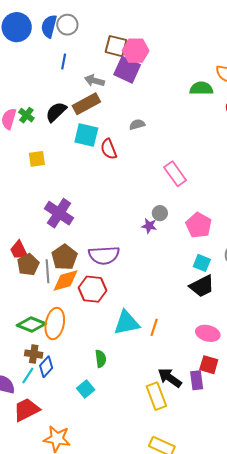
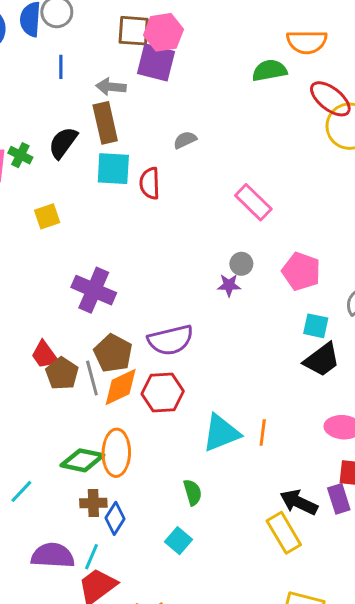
brown rectangle: (86, 104) -> (105, 123), turned -64
red semicircle: (109, 149) -> (150, 183), turned 30
cyan line: (28, 375) -> (91, 557), moved

